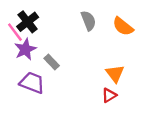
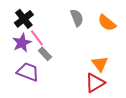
pink line: (15, 32) -> (37, 38), moved
red triangle: (109, 95) -> (95, 83), size x1.5

